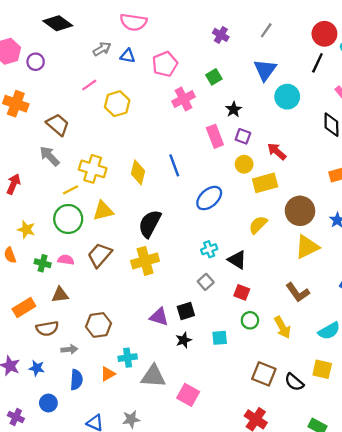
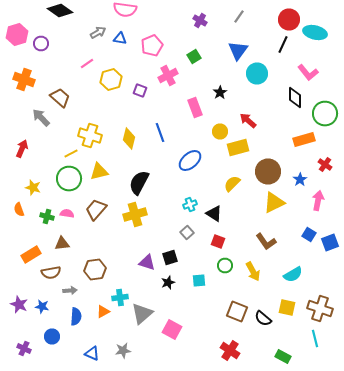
black star: (234, 109) -> (220, 92), moved
purple square: (243, 136) -> (140, 90), moved
gray arrow: (50, 156) -> (41, 118), moved
gray triangle: (153, 376) -> (142, 314), turned -45

